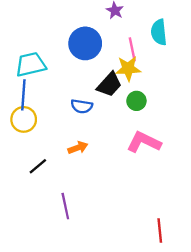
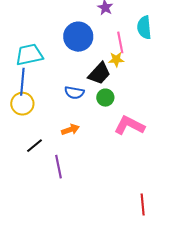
yellow star: (128, 69) -> (116, 59), size x0.7
green circle: (136, 101) -> (105, 98), moved
purple line: (65, 206) -> (58, 167), moved

